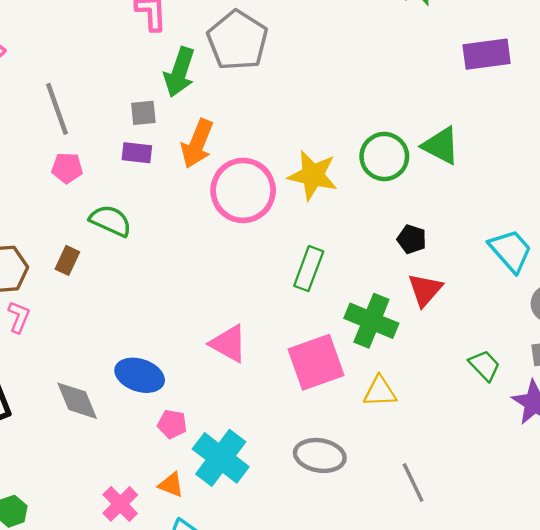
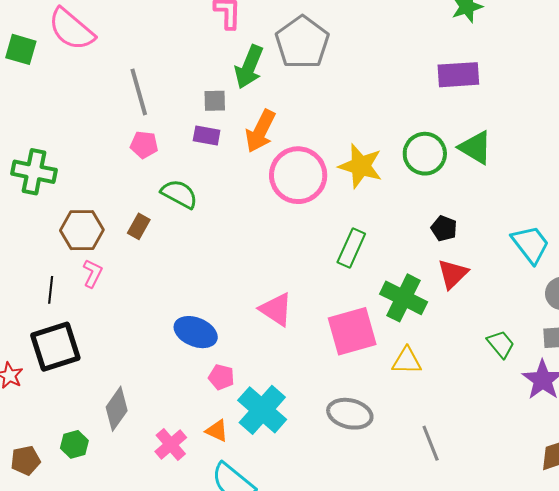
purple rectangle: (487, 54) -> (458, 75), moved
gray diamond: (77, 401) -> (117, 409), moved, turned 54

